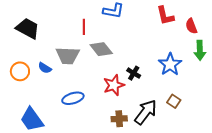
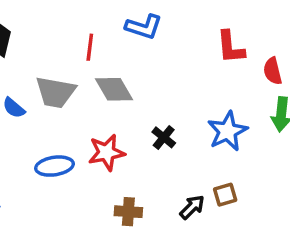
red star: (114, 85) -> (107, 152), moved
brown square: (174, 101) -> (225, 195), turned 32
black arrow: (146, 112) -> (192, 207), moved, size x0.6

